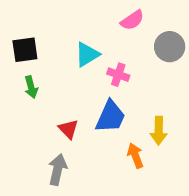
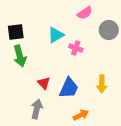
green arrow: (31, 87) -> (20, 56), size x1.5
blue trapezoid: (110, 117) -> (69, 88), moved
orange arrow: (135, 156) -> (81, 115), moved, turned 84

